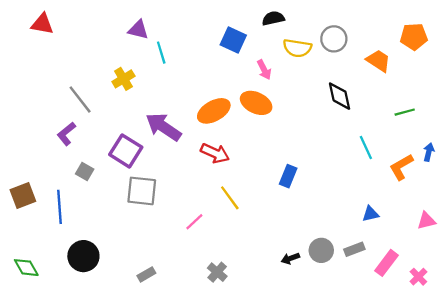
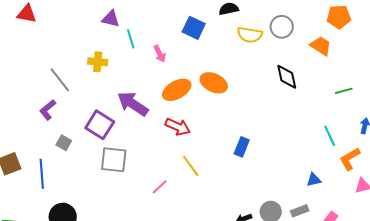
orange pentagon: (414, 37) -> (339, 17), moved
pink arrow: (264, 70) -> (160, 54), moved
yellow cross: (123, 79) -> (98, 62), turned 36
cyan line: (366, 147) -> (330, 136), moved
orange L-shape: (401, 167) -> (350, 159), moved

